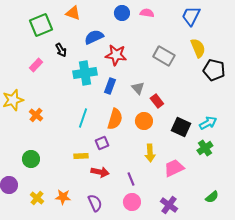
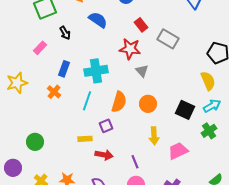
blue semicircle: (94, 37) -> (98, 20), turned 60
yellow semicircle: (198, 48) -> (208, 81), moved
red star: (116, 55) -> (130, 49), moved
cyan cross: (85, 73) -> (96, 71), moved
blue rectangle: (110, 86) -> (64, 69), moved
red rectangle: (157, 101) -> (141, 25), moved
orange cross: (36, 115) -> (54, 92), moved

